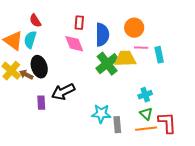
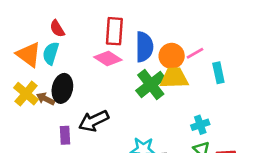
red rectangle: (79, 23) -> (114, 31), size x1.5
orange circle: (134, 28) -> (172, 56), moved
pink diamond: (74, 44) -> (108, 58), turned -35
pink line: (141, 48) -> (195, 53), moved, turned -32
black ellipse: (39, 67) -> (62, 88), turned 30

